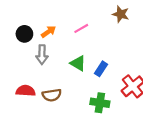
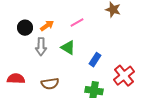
green triangle: (78, 63) -> (68, 48), moved
red semicircle: (26, 91) -> (16, 79), moved

